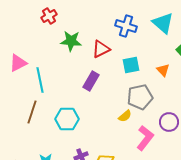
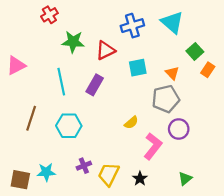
blue cross: (126, 26) -> (132, 26), turned -35
cyan line: (40, 80) -> (61, 82), moved
gray pentagon: (140, 97) -> (166, 99), moved

